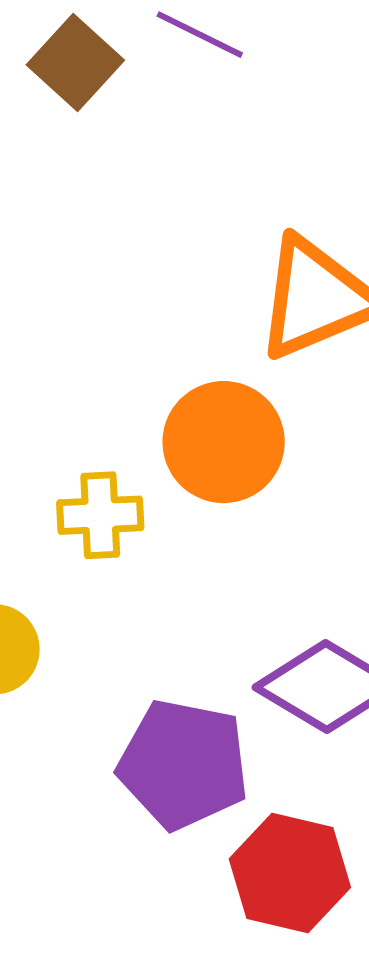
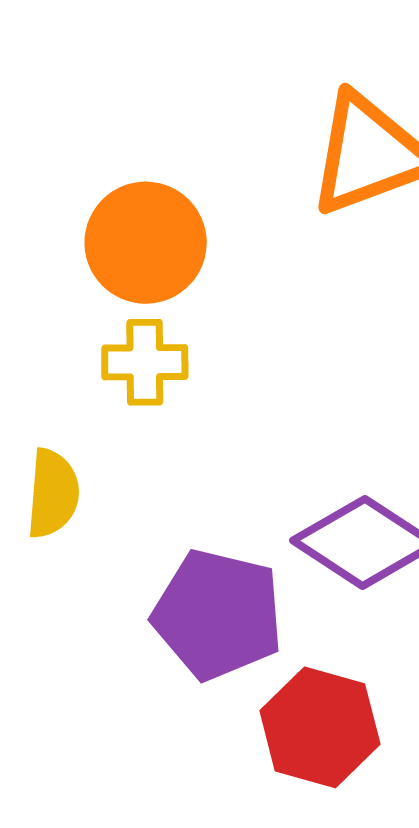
orange circle: (224, 442) -> (146, 243), moved

